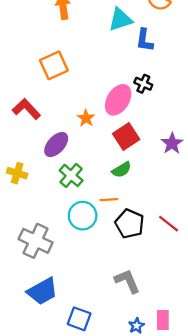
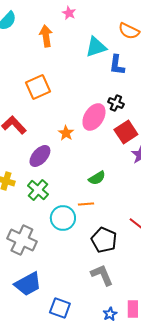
red square: (126, 136) -> (126, 132), moved
green cross: (71, 175) -> (38, 190), moved
black pentagon: (130, 224) -> (104, 240), moved

